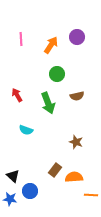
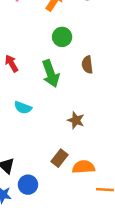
brown semicircle: (77, 96) -> (87, 65), turned 96
brown star: (76, 142) -> (76, 120), moved

